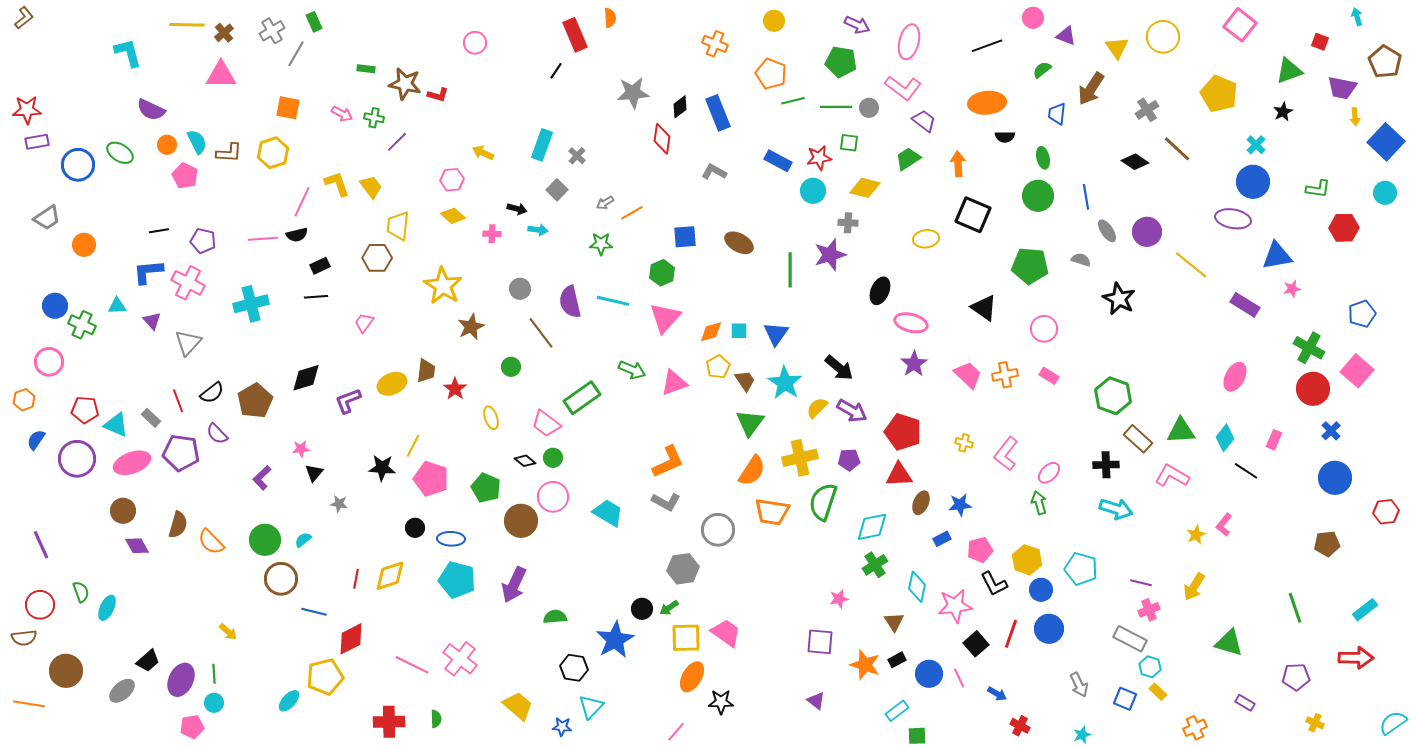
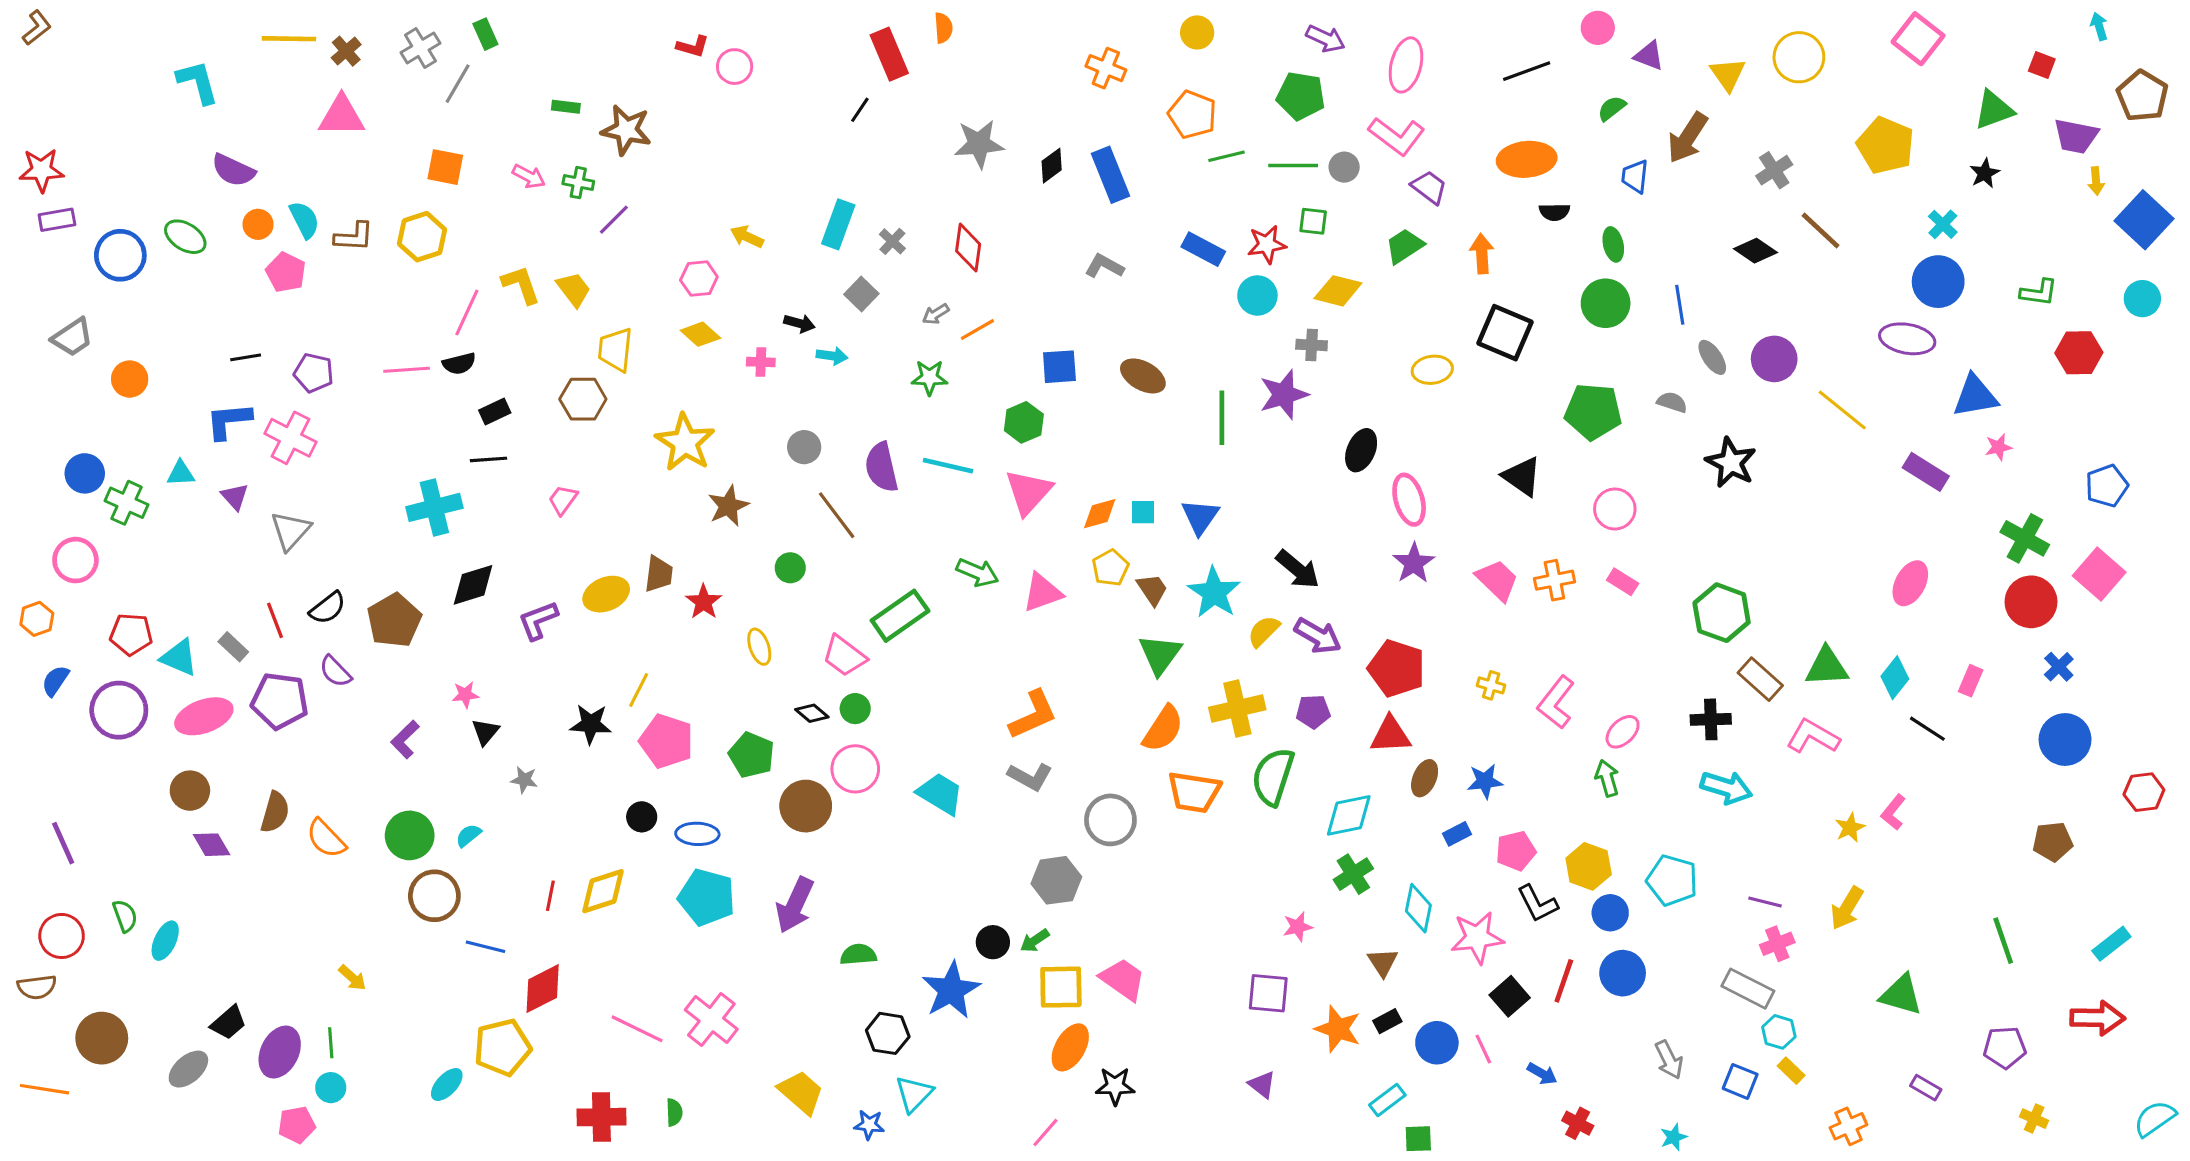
red L-shape: (438, 95) -> (693, 46), moved
red diamond: (662, 139) -> (968, 248), moved
cyan cross: (251, 304) -> (434, 507), moved
pink ellipse: (911, 323) -> (1409, 500), turned 60

